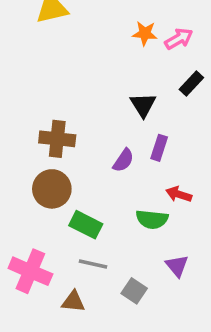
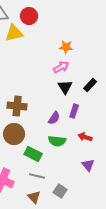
pink arrow: (179, 39) -> (61, 67), moved
black rectangle: (191, 83) -> (90, 85), moved
green semicircle: (152, 219) -> (57, 141), moved
purple triangle: (177, 266) -> (88, 165), moved
brown triangle: (73, 302) -> (34, 197), moved, turned 40

